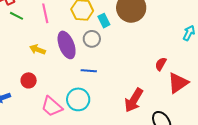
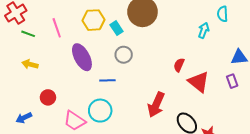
gray circle: (92, 39) -> (124, 55), moved
yellow arrow: (37, 49) -> (30, 64), moved
red triangle: (178, 83) -> (199, 82), turned -40

